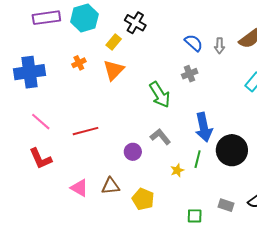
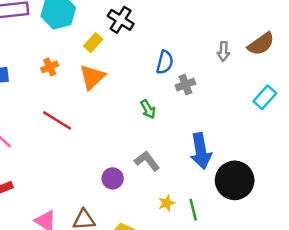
blue semicircle: (194, 43) -> (165, 62), moved, turned 60
green arrow: (160, 95) -> (148, 109), size x0.6
red line: (85, 131) -> (57, 120), moved, turned 45
green line: (198, 159) -> (193, 210), moved, turned -30

